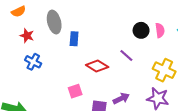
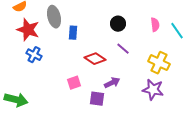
black circle: (141, 30) -> (118, 24), moved
red star: (27, 36) -> (28, 30), size x1.6
purple arrow: (121, 98) -> (112, 83), moved

